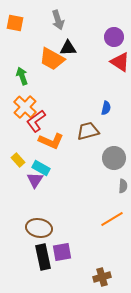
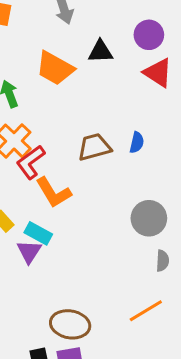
black triangle: (68, 48) -> (100, 51), moved
brown trapezoid: (88, 131) -> (94, 147), moved
orange L-shape: (51, 141) -> (53, 192), turned 35
brown ellipse: (39, 228) -> (70, 324), moved

